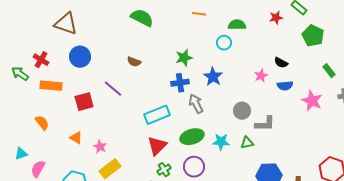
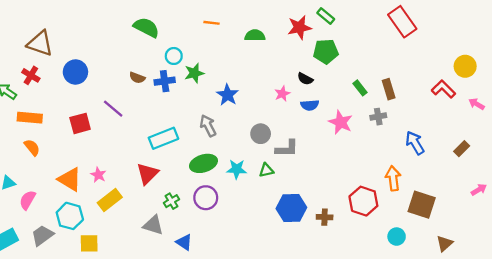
red star: (276, 18) -> (299, 27), size x1.5
brown triangle: (66, 24) -> (40, 43), moved
green pentagon: (313, 36) -> (326, 51), moved, turned -30
cyan circle: (224, 43) -> (174, 56), moved
blue cross: (180, 83) -> (165, 81), moved
orange rectangle: (51, 86) -> (30, 118), moved
orange triangle: (76, 138) -> (70, 179), moved, size x1.6
red triangle: (157, 146) -> (147, 174), moved

